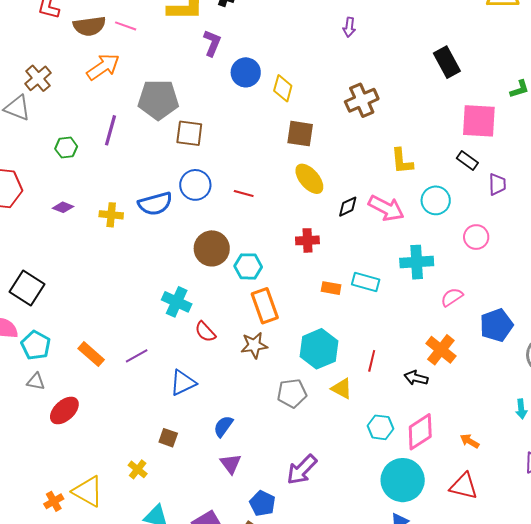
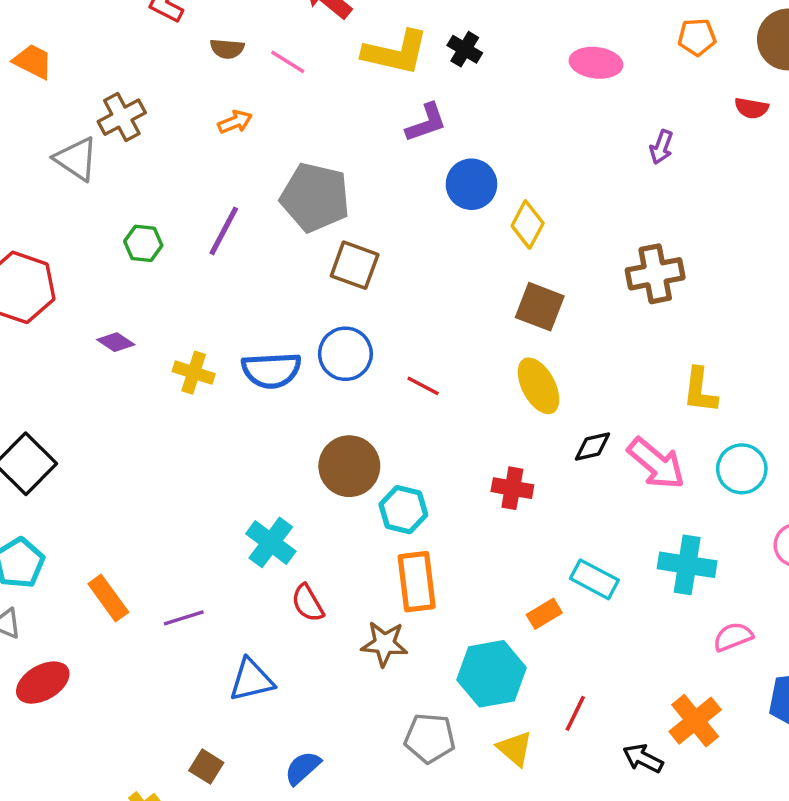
brown semicircle: (89, 26) -> (227, 49), size x0.6
purple L-shape: (212, 43) -> (426, 123), turned 36
orange arrow: (103, 67) -> (235, 122), size x0.6
orange rectangle: (331, 288) -> (544, 614), moved, turned -54

